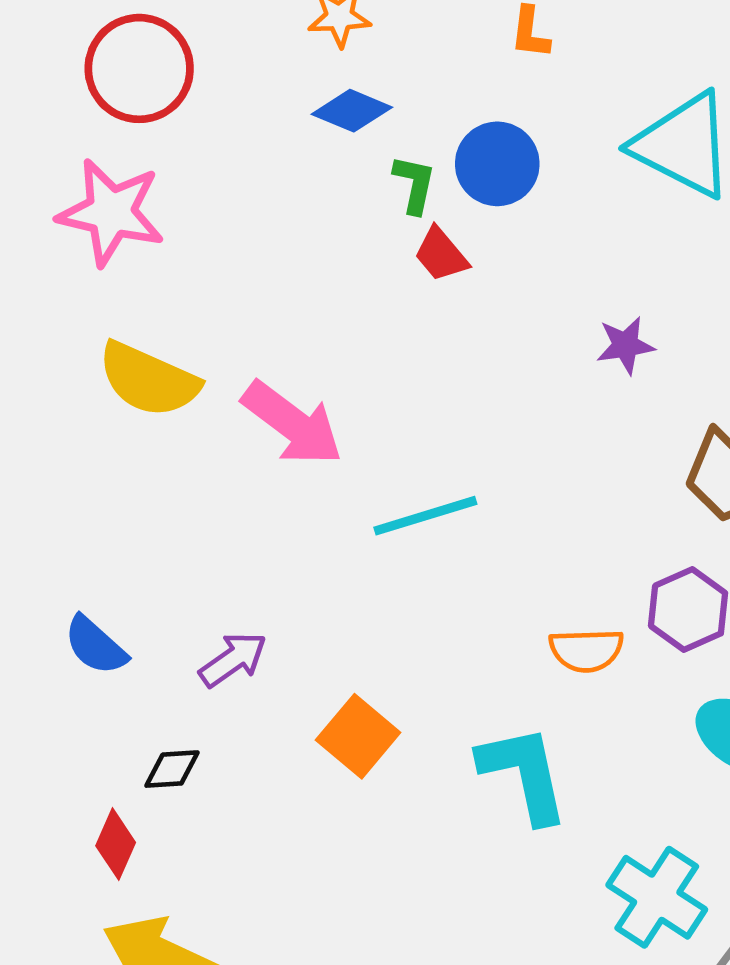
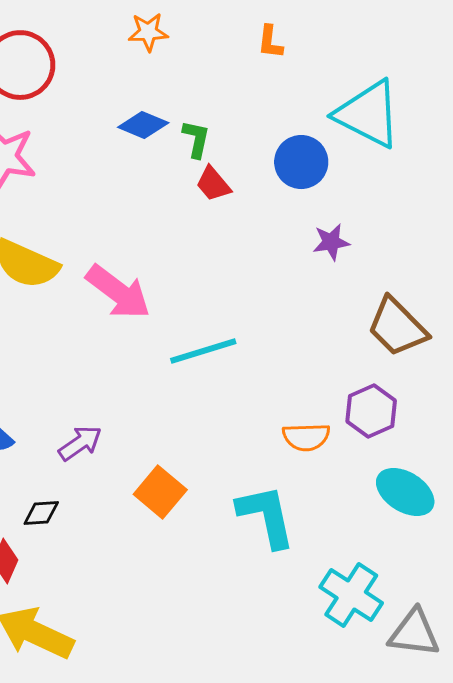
blue diamond: (352, 111) -> (143, 125), moved
blue circle: (497, 164) -> (301, 162), moved

